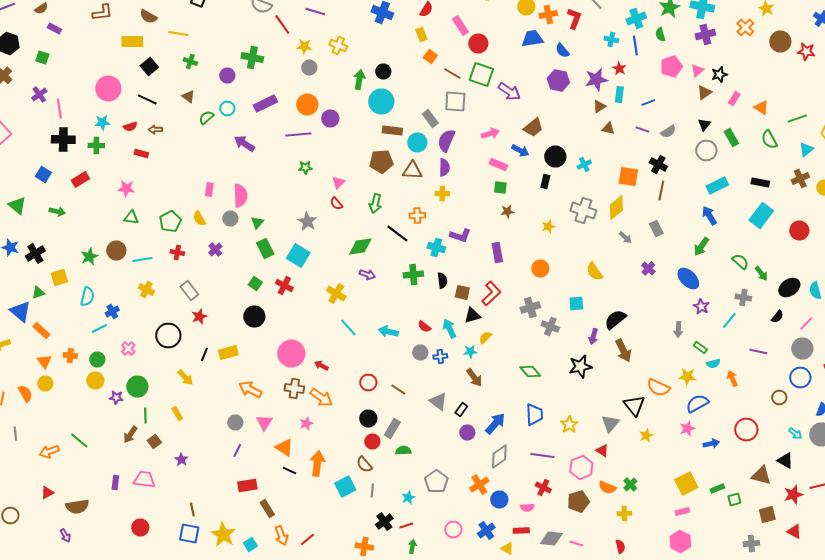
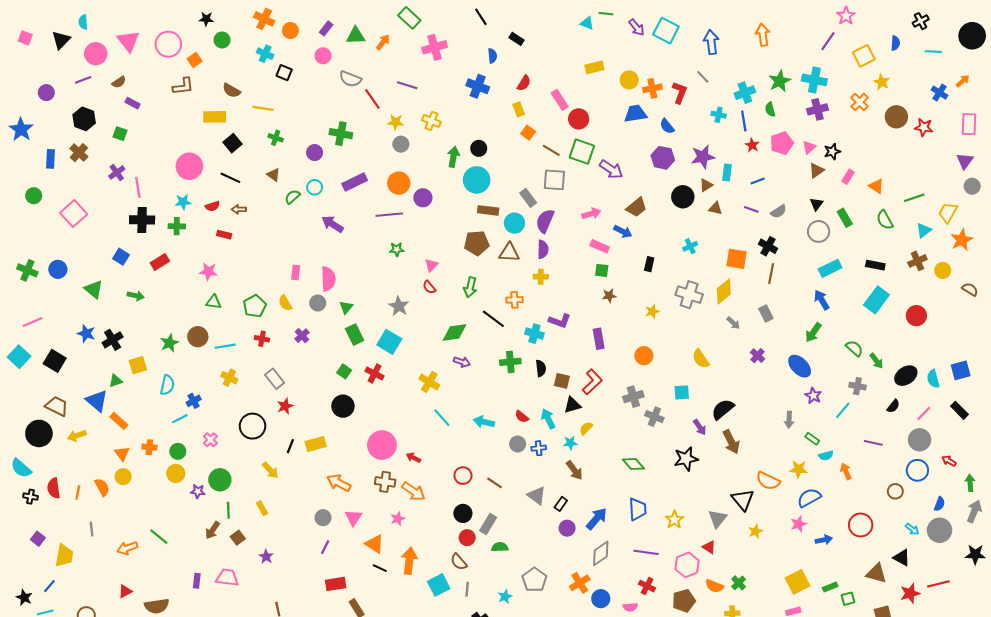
red star: (619, 68) -> (752, 145), moved
black circle: (555, 156) -> (683, 197), moved
purple arrow: (593, 336) -> (700, 427), turned -49

